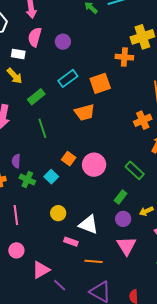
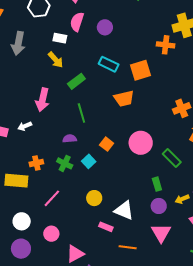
cyan rectangle: (68, 78) -> (109, 64), turned 60
purple semicircle: (16, 161) -> (70, 139), moved, turned 80
pink circle: (94, 165) -> (141, 143), moved
green rectangle: (121, 197) -> (157, 184), turned -56
pink line: (16, 215) -> (52, 198), turned 48

